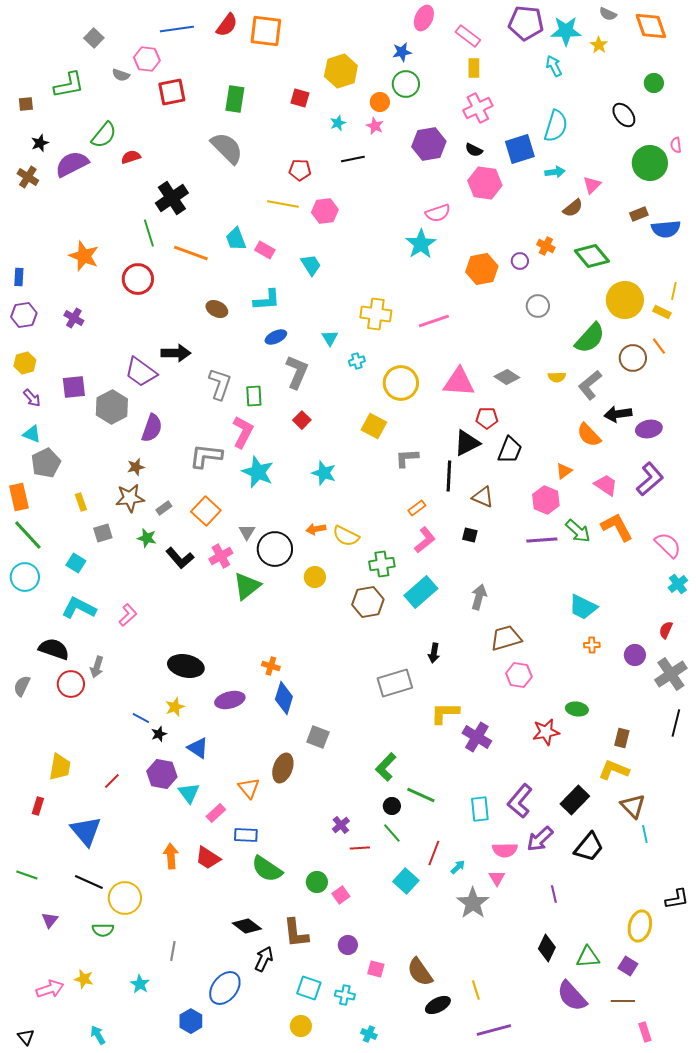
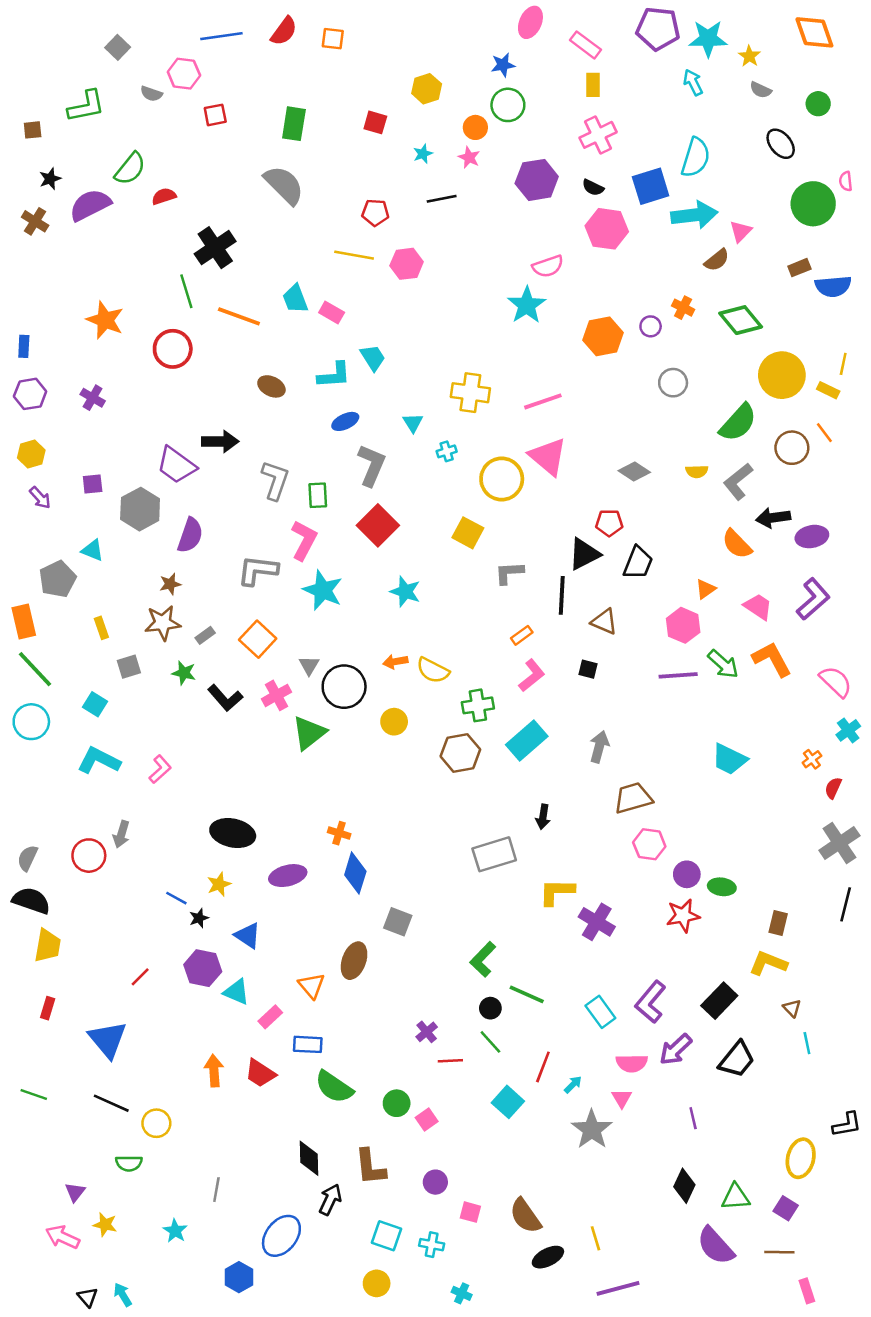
gray semicircle: (608, 14) -> (761, 90), moved
orange square: (266, 31) -> (333, 39), size x0.6
yellow hexagon: (341, 71) -> (427, 89), size x0.7
red square: (172, 92) -> (215, 115), size x0.7
cyan arrow: (555, 172) -> (694, 215), size x1.8
cyan trapezoid: (311, 265) -> (373, 358), moved
pink triangle: (459, 382) -> (548, 456), moved, turned 36
purple square: (74, 387) -> (93, 484), size x0.7
red square: (302, 420) -> (378, 525), size x1.8
cyan triangle: (32, 434) -> (93, 550), moved
orange cross: (592, 645) -> (812, 759), moved, turned -35
black semicircle: (54, 649) -> (31, 901), moved
purple circle: (635, 655) -> (687, 874), moved
yellow trapezoid: (60, 767) -> (48, 946), moved
cyan triangle: (189, 793) -> (236, 992), turned -30
brown triangle: (633, 806) -> (792, 1008), size x0.6
cyan rectangle: (480, 809) -> (600, 1012), turned -30
yellow circle: (125, 898) -> (156, 1123), size x0.7
purple triangle: (50, 920) -> (75, 1192), moved
black diamond: (247, 926) -> (309, 1158), turned 52
pink arrow: (50, 989) -> (63, 1237), turned -136
black triangle: (26, 1037) -> (88, 1297), moved

